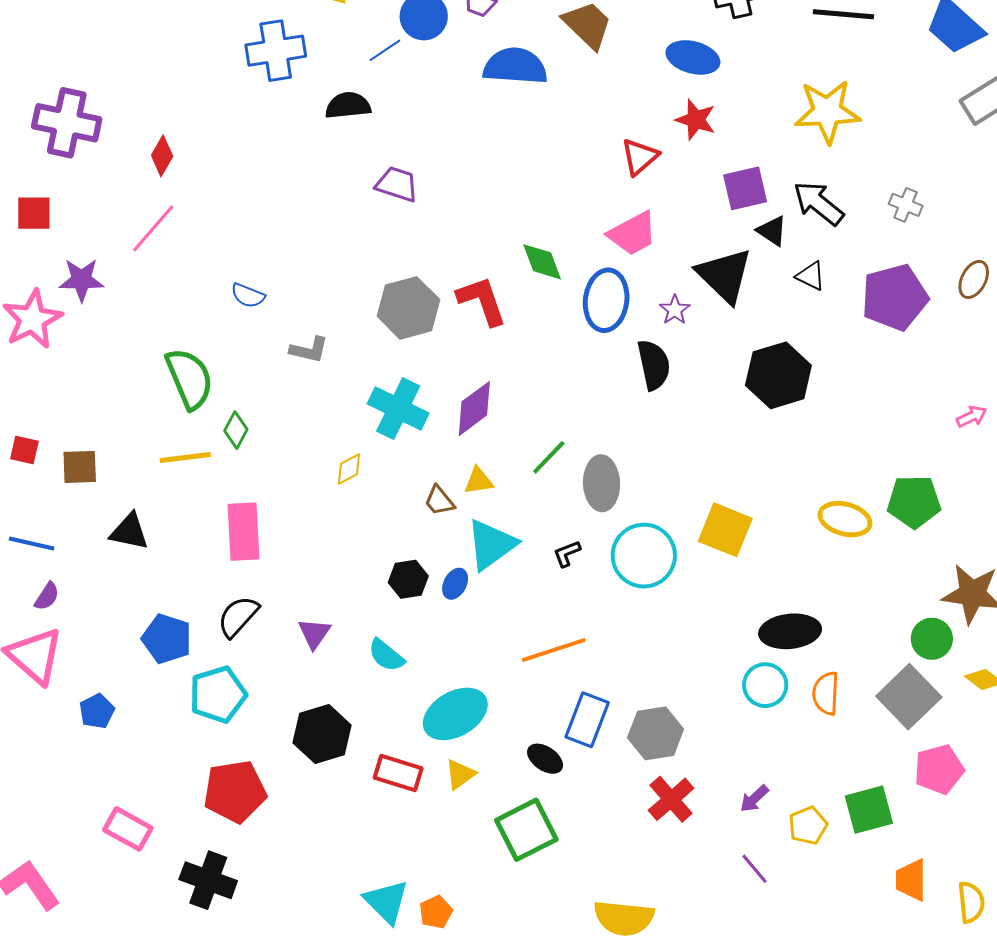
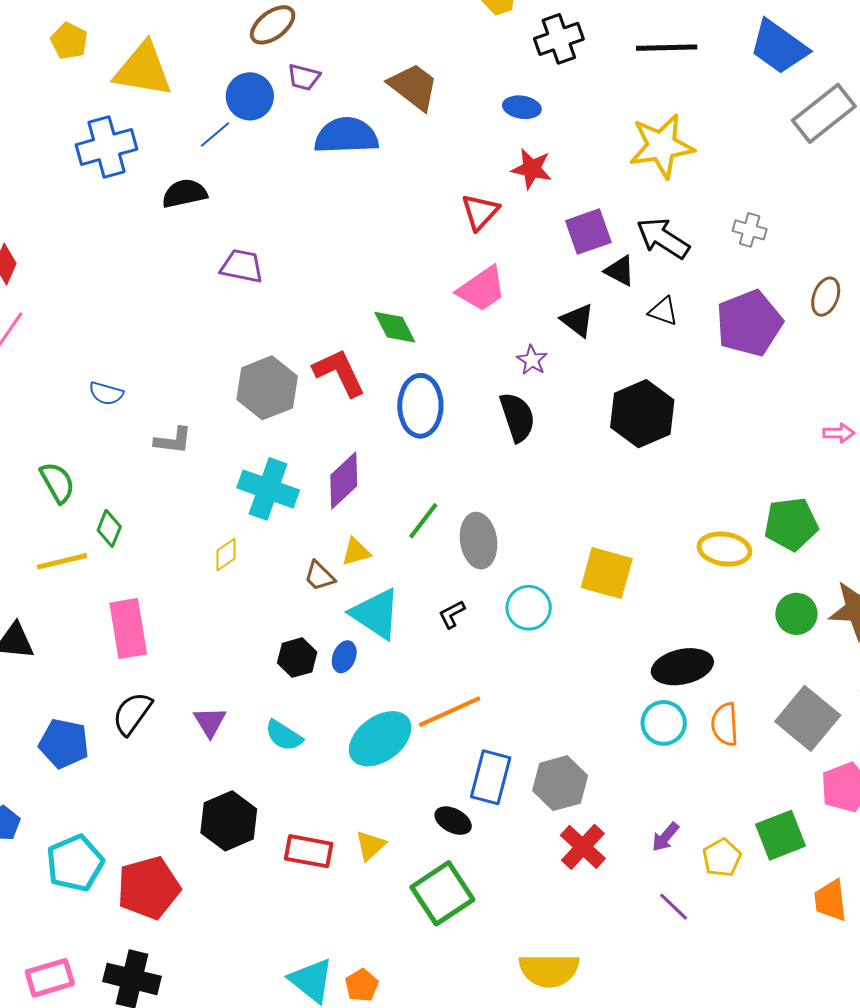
blue ellipse: (693, 57) -> (522, 107), size x0.7
black triangle: (725, 275) -> (578, 320), size x0.6
blue ellipse: (606, 300) -> (420, 406), moved
green semicircle: (189, 379) -> (57, 482), size x0.7
pink arrow: (972, 417) -> (839, 433), turned 32
cyan triangle: (491, 545) -> (376, 614), turned -44
cyan circle: (644, 556) -> (529, 608), size x0.7
green circle: (932, 639) -> (796, 614), moved
cyan pentagon: (218, 694) -> (75, 863), moved
cyan ellipse: (455, 714) -> (380, 739), moved
pink rectangle: (128, 829) -> (50, 978), moved, turned -39

